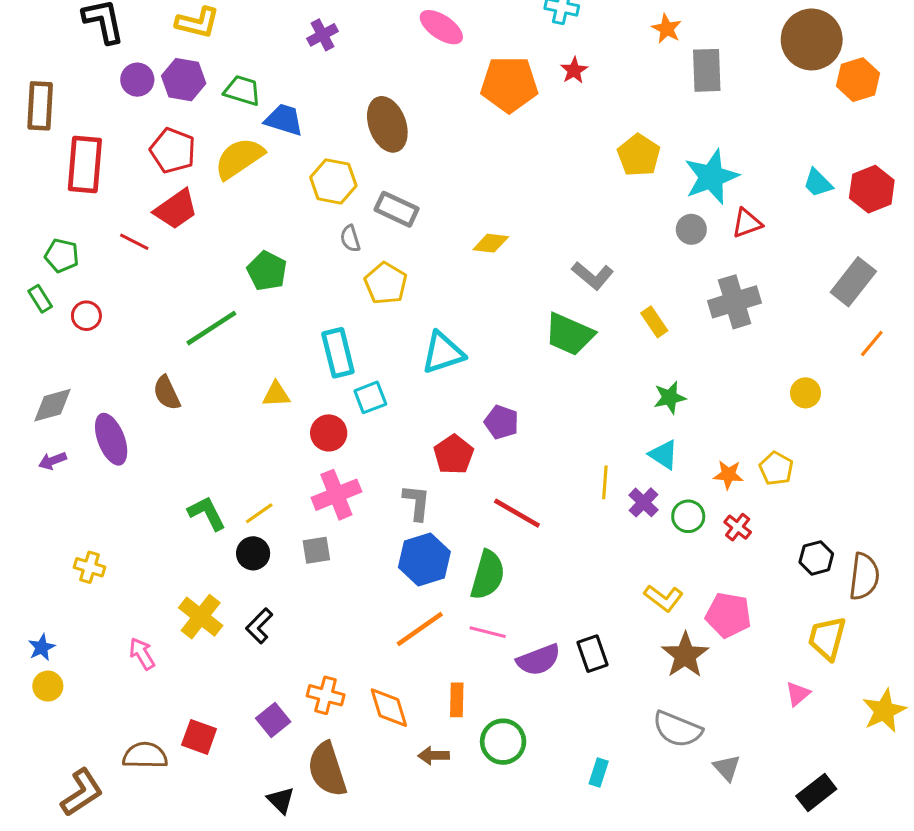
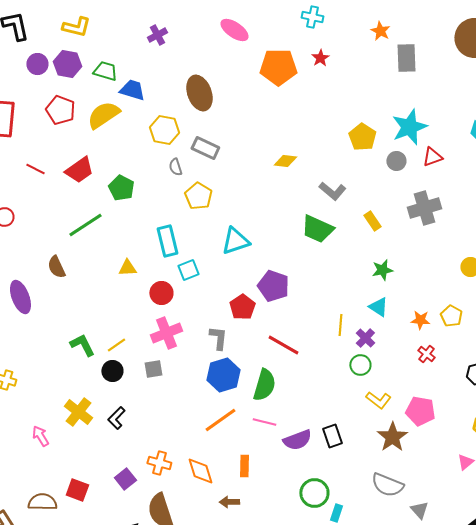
yellow pentagon: (639, 155) -> (362, 137), moved
red trapezoid: (176, 209) -> (79, 170), moved
yellow diamond: (491, 243) -> (285, 161), moved
purple pentagon: (502, 422) -> (273, 286), size x1.4
green circle: (688, 516) -> (360, 365), moved
green circle: (503, 742) -> (314, 493), moved

